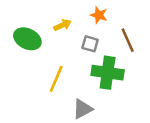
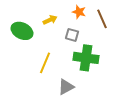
brown line: (128, 40) -> (102, 19), moved

